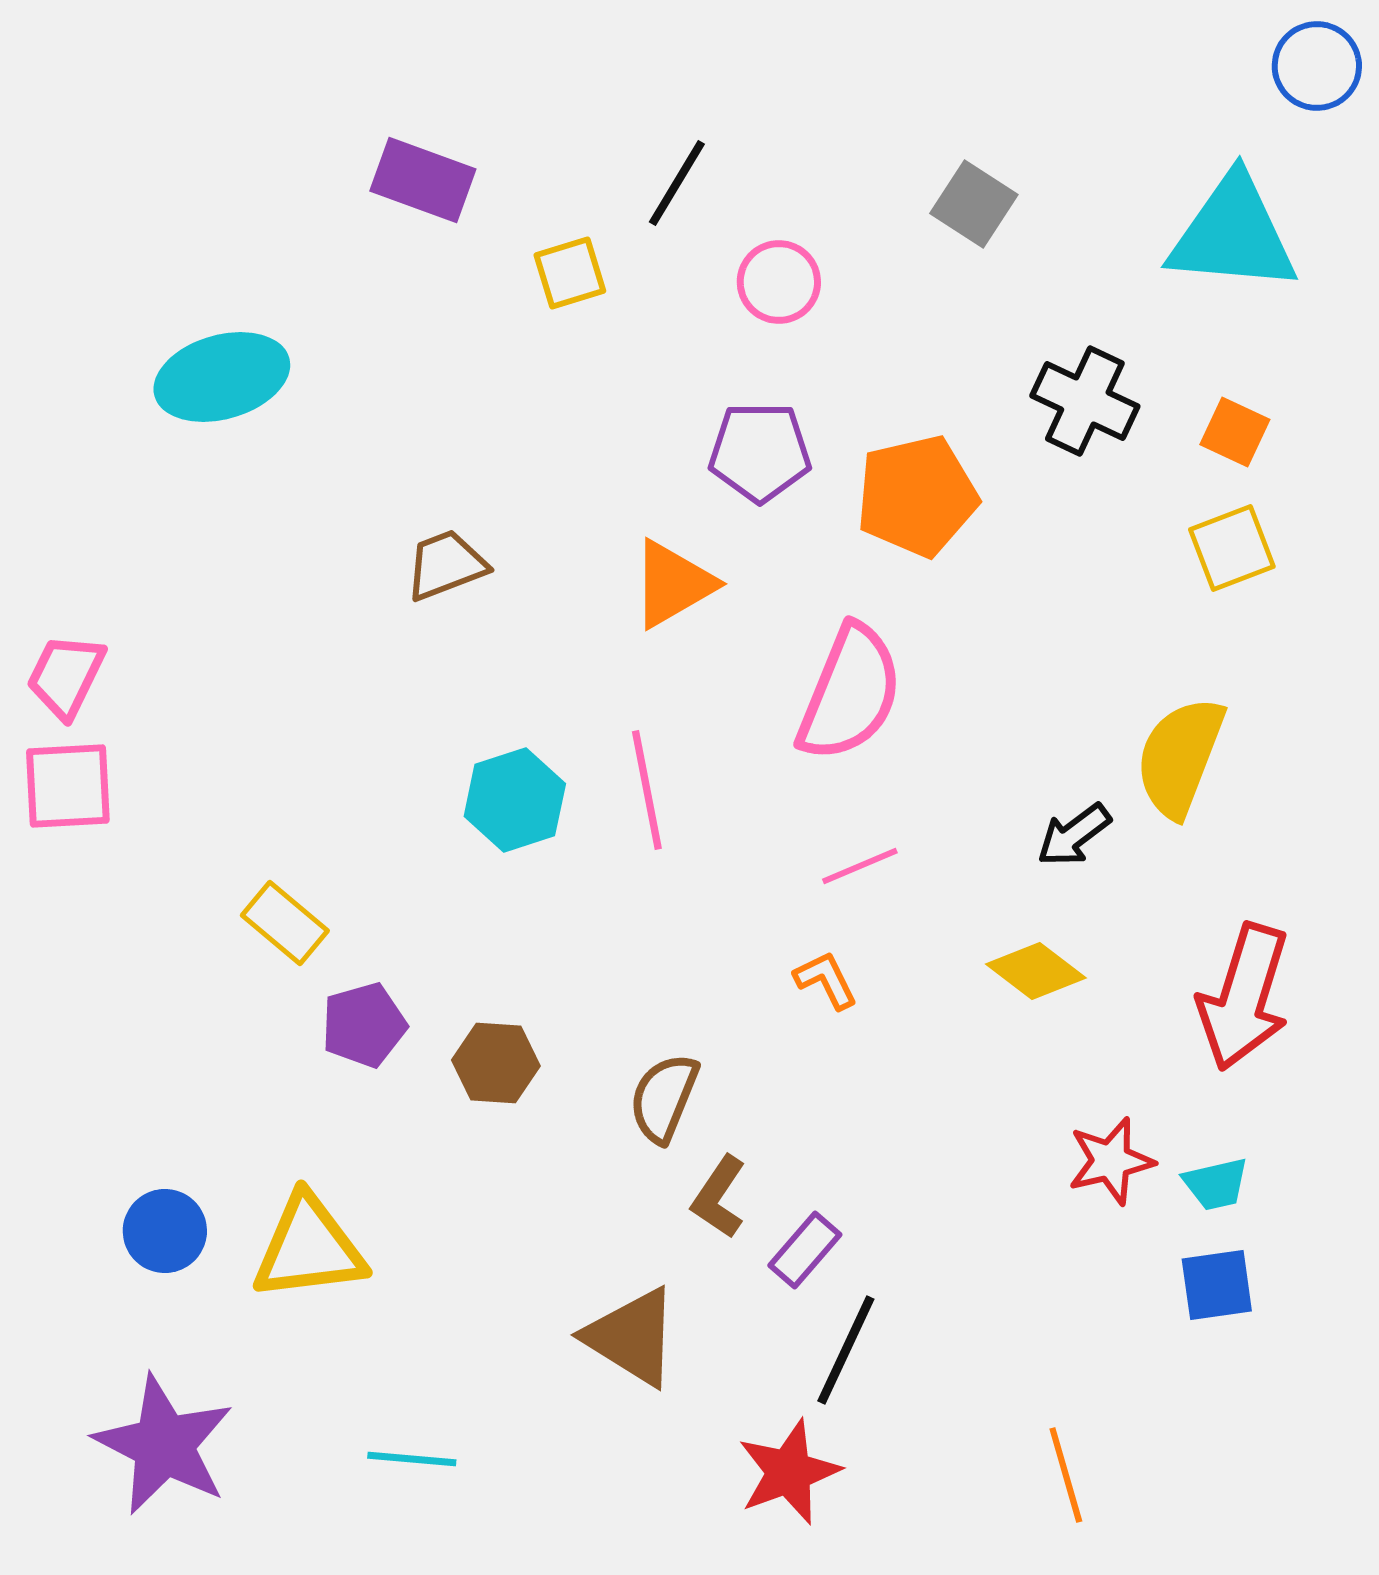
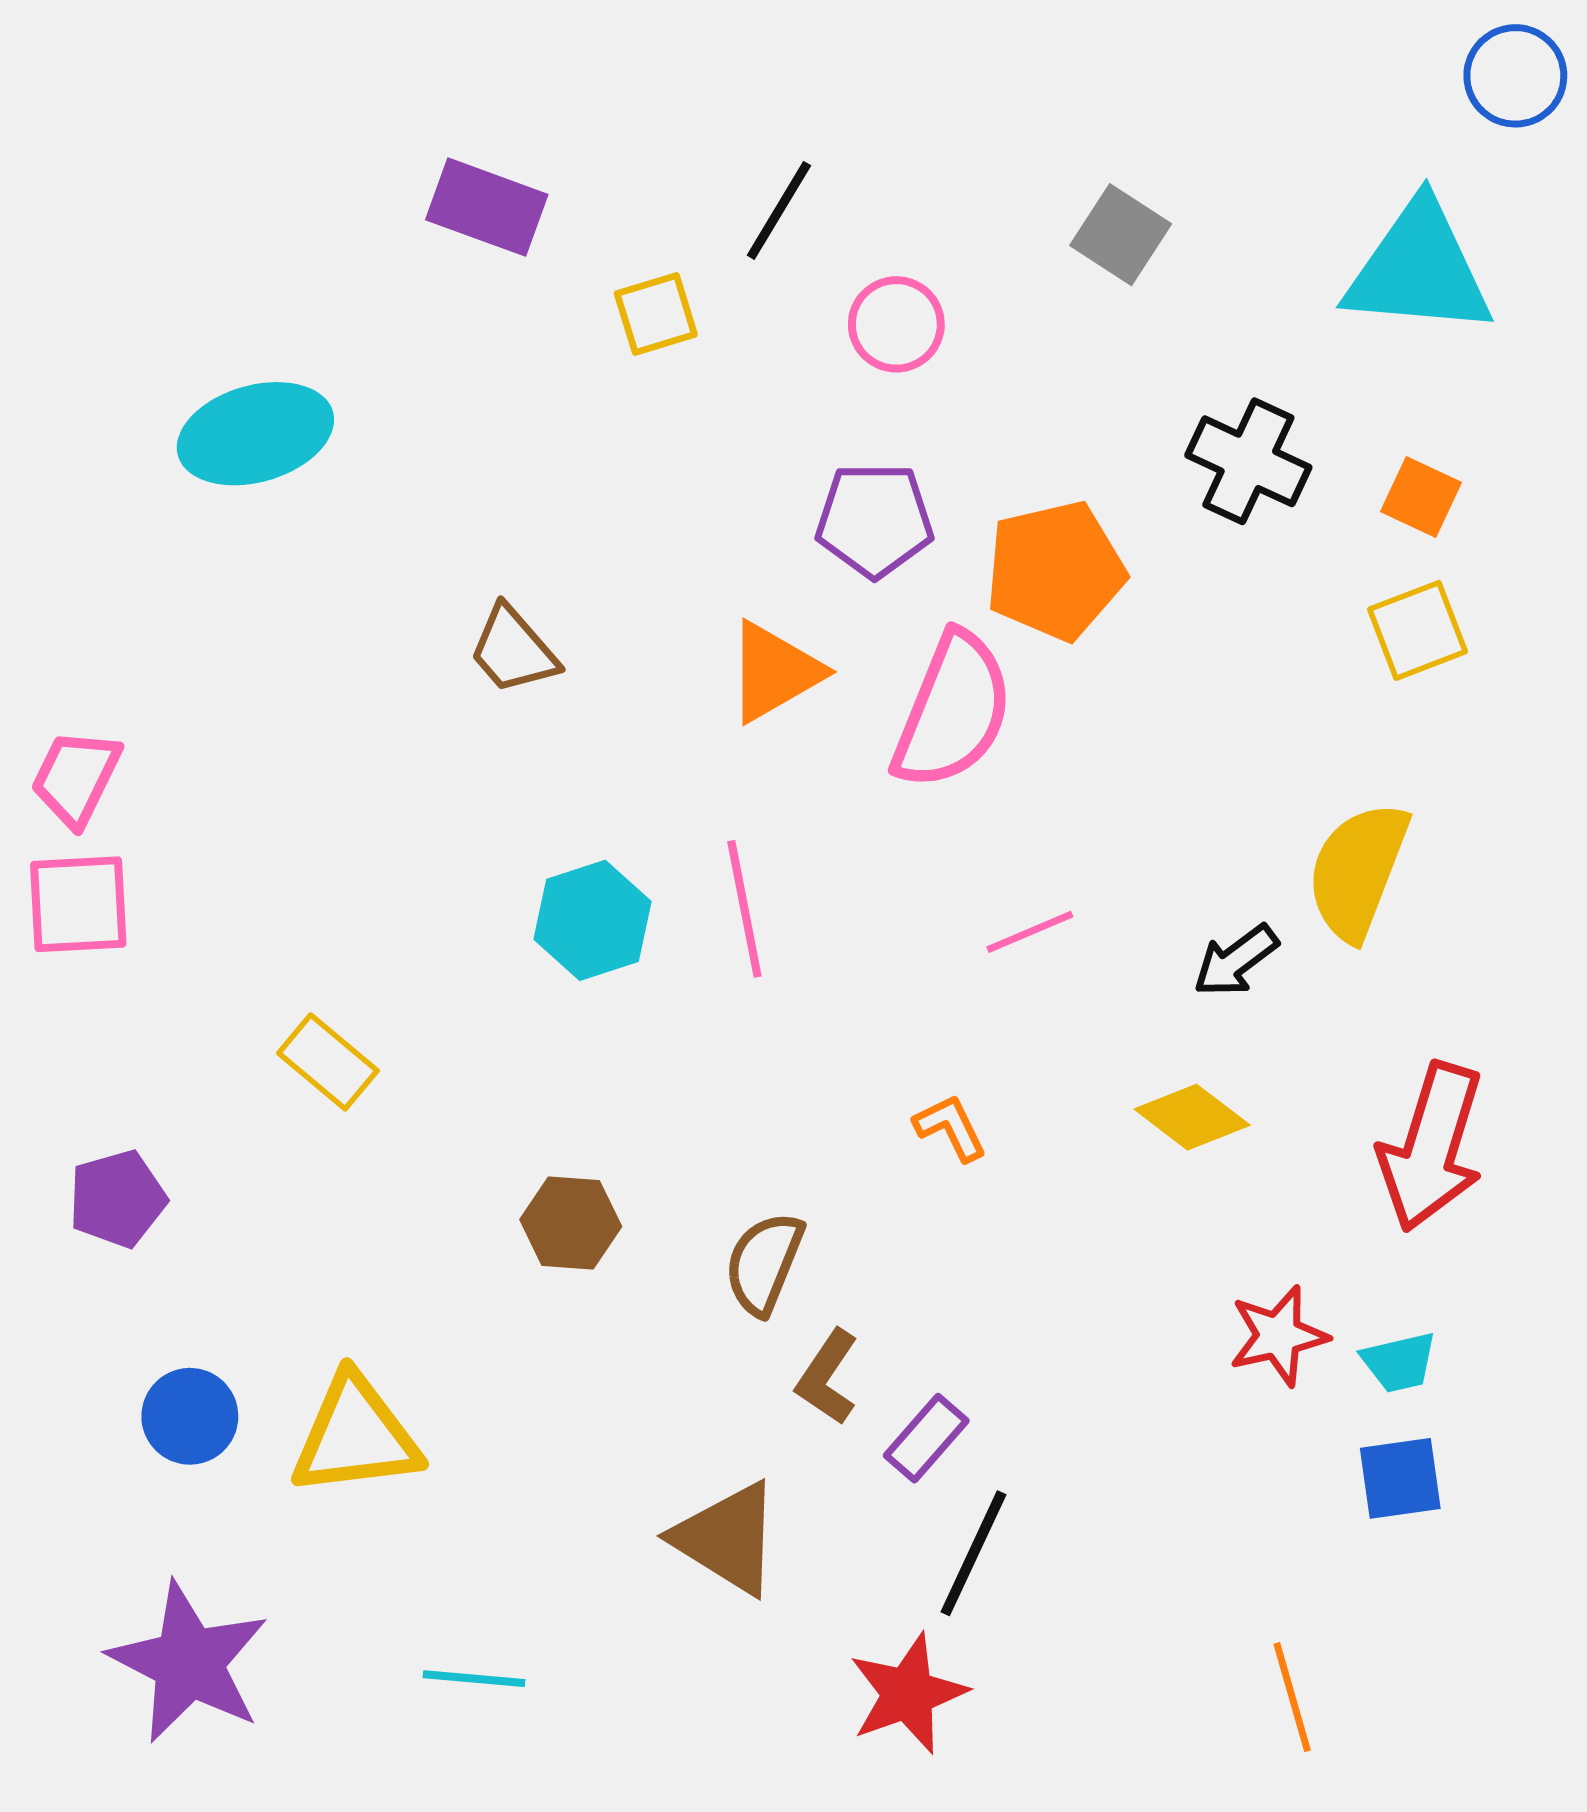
brown trapezoid: (446, 565) -> (513, 650), turned -110
pink semicircle: (850, 693) -> (953, 711), moved
pink line: (860, 866) -> (1030, 932), moved
purple pentagon: (364, 1025) -> (117, 1199), moved
orange line: (1066, 1475) -> (1292, 1697), moved

